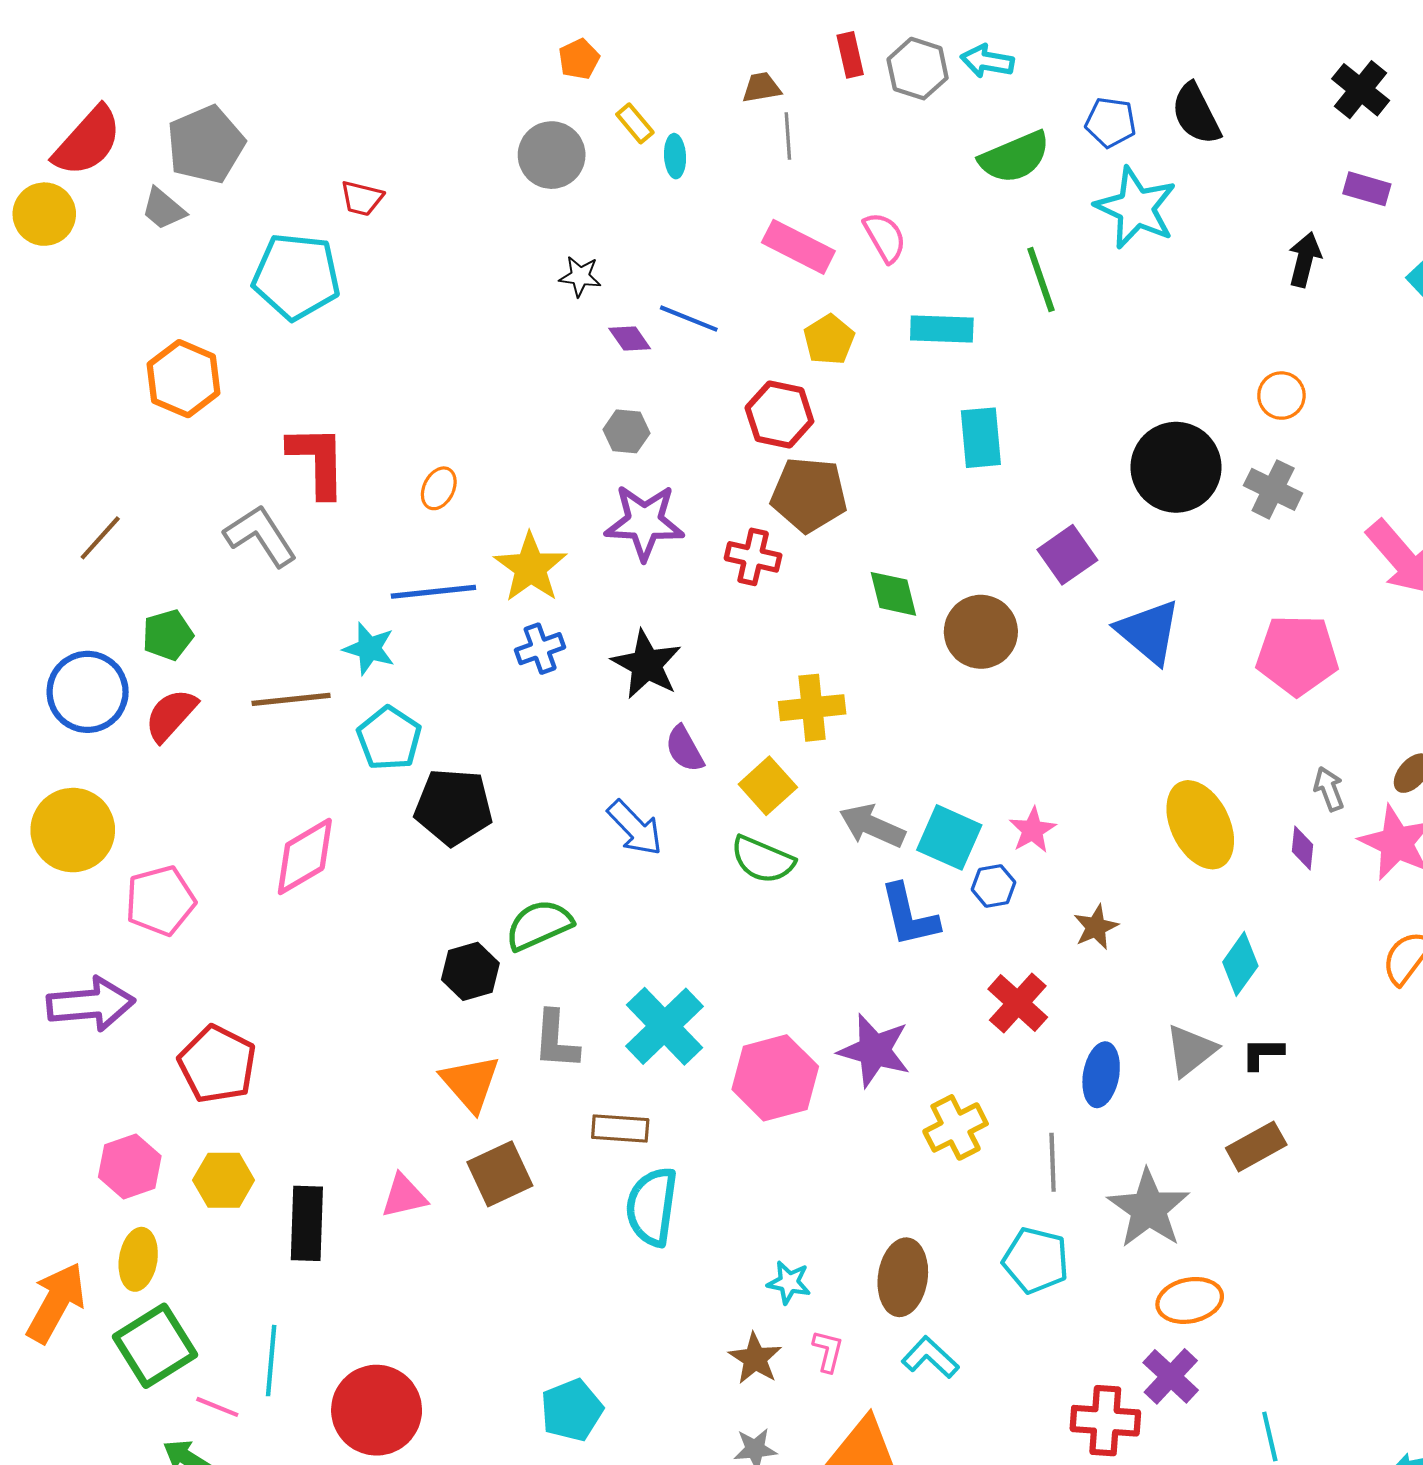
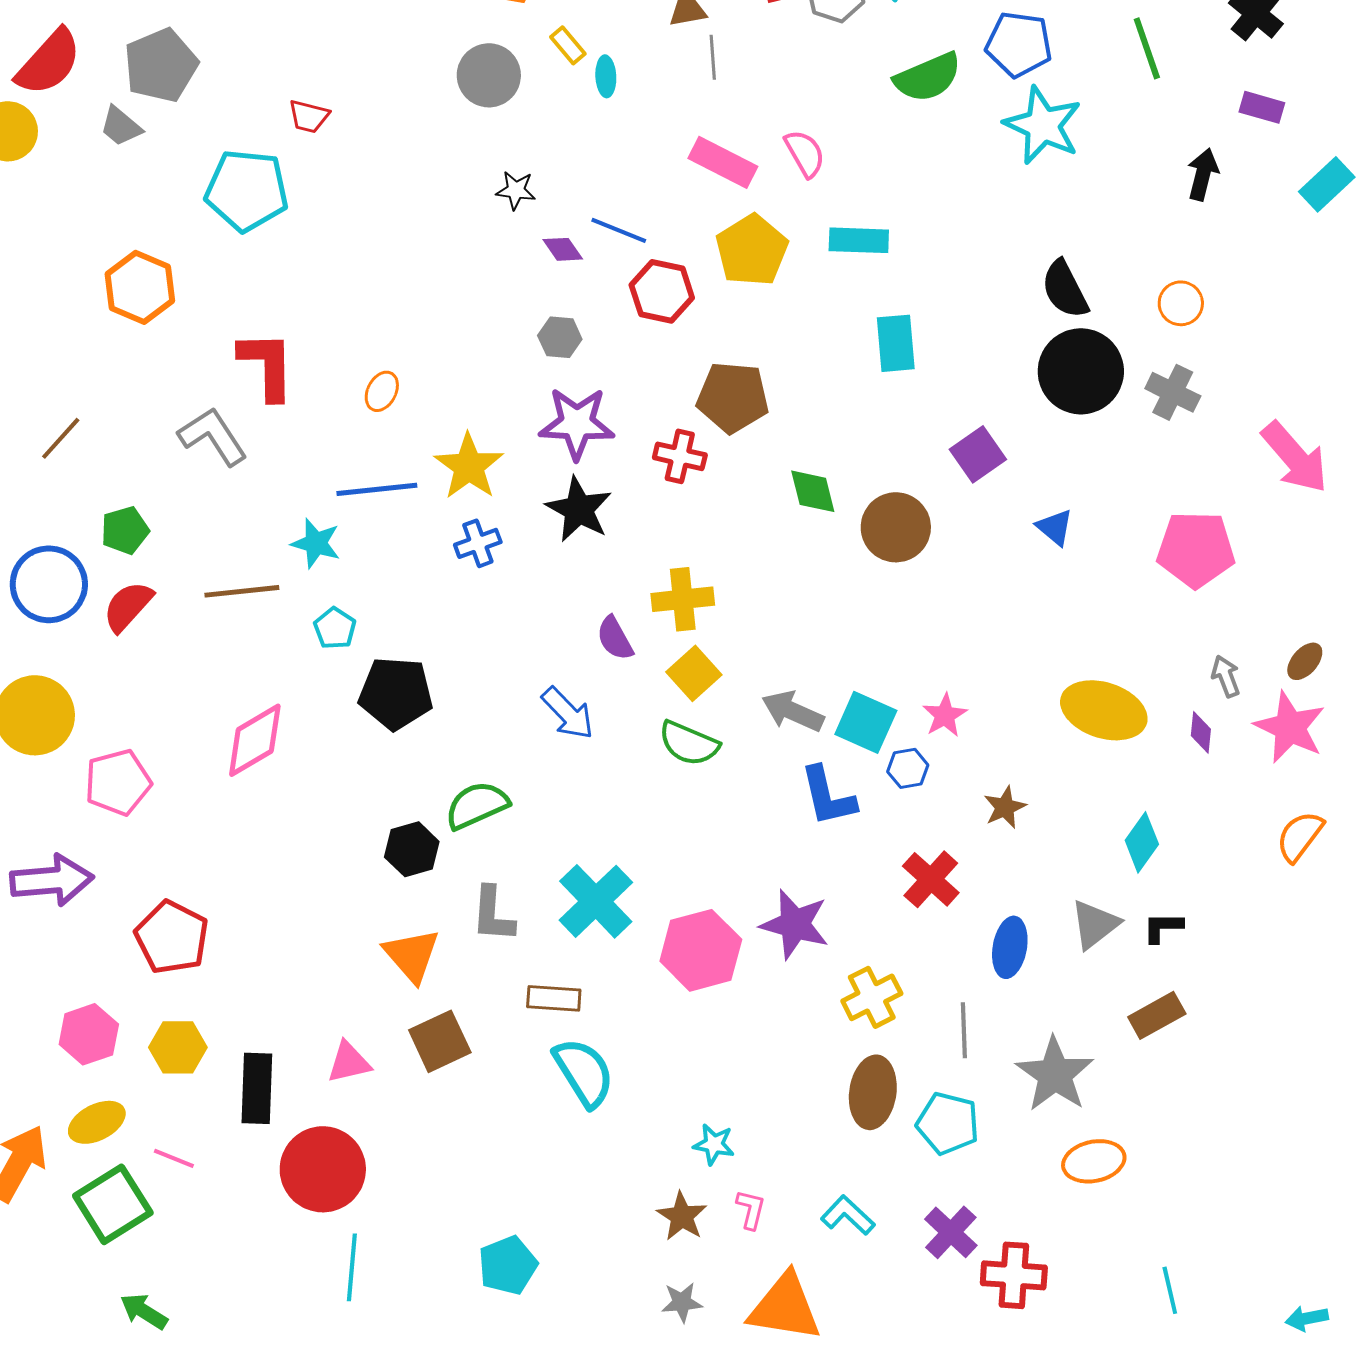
black semicircle: (1196, 114) -> (1065, 289), moved
blue pentagon: (1111, 122) -> (1019, 44), size x1.4
green line: (1041, 279) -> (1147, 48), moved
yellow pentagon: (829, 340) -> (752, 250), size x1.5
red hexagon: (779, 414) -> (662, 291), moved
blue triangle: (1149, 632) -> (1055, 527), size x0.6
black star: (647, 664) -> (579, 509), moved
yellow cross: (812, 708) -> (683, 599), moved
cyan pentagon: (389, 738) -> (335, 628), size x0.7
yellow ellipse: (1200, 825) -> (1104, 710), turned -46
cyan semicircle: (652, 1207) -> (584, 1072), turned 140
yellow ellipse: (138, 1259) -> (97, 1122), turned 54
brown ellipse: (903, 1277) -> (873, 1092), moved
cyan line: (271, 1361) -> (352, 1267), moved
purple cross: (1171, 1376) -> (951, 1232), moved
pink line: (217, 1407) -> (174, 1158), moved
red circle: (377, 1410) -> (323, 1169), moved

